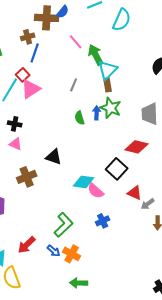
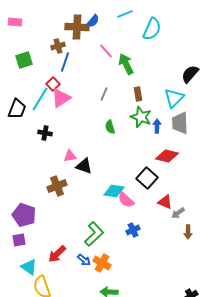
cyan triangle: (108, 70) -> (174, 98), moved
blue arrow: (97, 113) -> (157, 126), moved
pink triangle: (16, 144) -> (70, 156), moved, turned -32

